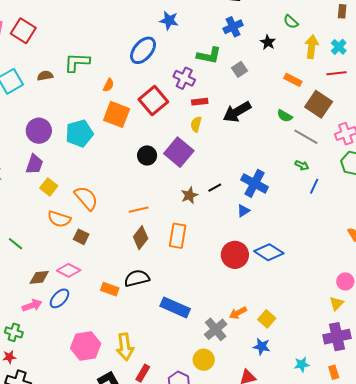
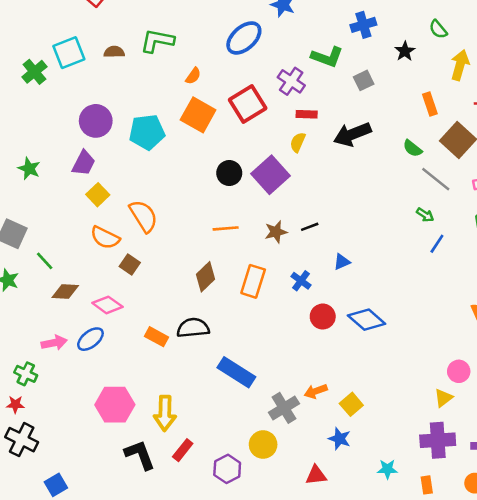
orange rectangle: (293, 80) -> (430, 104), turned 36
blue cross: (255, 183) -> (301, 281), moved, size x0.6
orange line: (139, 210) -> (226, 228), moved
red circle: (235, 255) -> (323, 317), size x0.7
brown diamond: (39, 277) -> (65, 292), moved

